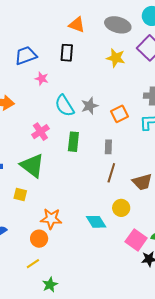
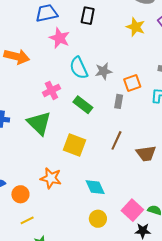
pink star: (42, 79) -> (59, 38), size x1.5
green rectangle: (73, 142) -> (83, 105), turned -66
gray rectangle: (108, 147) -> (119, 101), moved
yellow square: (20, 195) -> (74, 145), moved, size x1.6
yellow circle: (121, 208) -> (98, 219), moved
orange circle: (39, 239) -> (20, 194), moved

